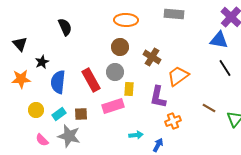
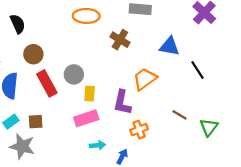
blue triangle: (219, 40) -> (169, 46), moved
brown circle: (120, 47) -> (33, 54), moved
brown cross: (152, 57) -> (120, 40), moved
pink rectangle: (113, 106) -> (86, 118), moved

